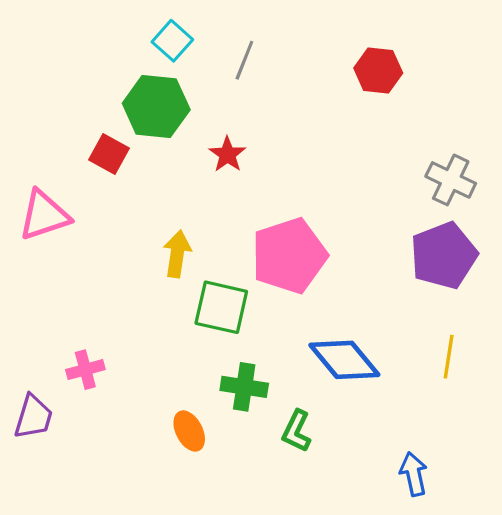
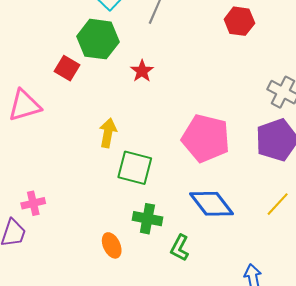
pink pentagon: (289, 256) -> (206, 138), moved, turned 30
yellow line: (449, 357) -> (278, 204), turned 32
pink cross: (85, 370) -> (33, 203), moved

